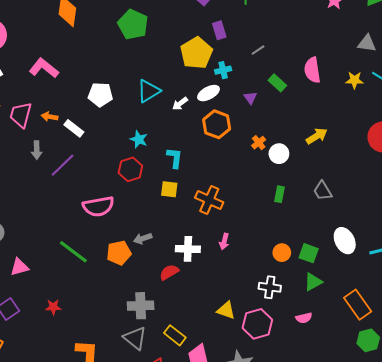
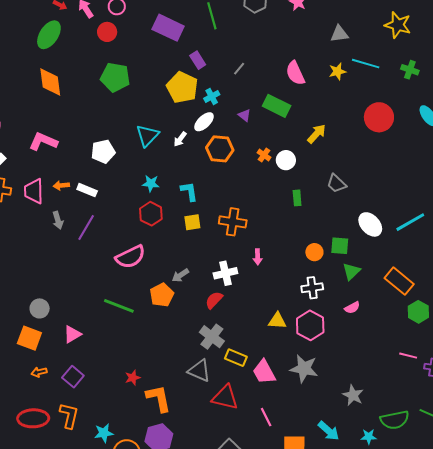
green rectangle: (277, 83) -> (277, 106), moved, size x1.5
gray cross: (141, 306) -> (212, 337), moved, turned -35
red star: (53, 307) -> (133, 378), moved

